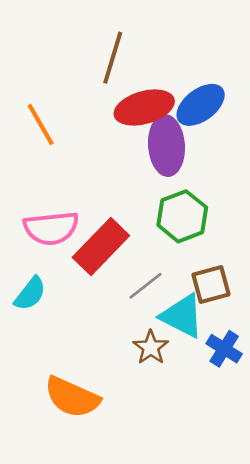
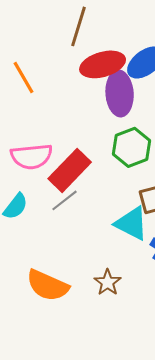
gray line: (146, 286) -> (65, 200), moved
brown star: (151, 347) -> (108, 282), moved

